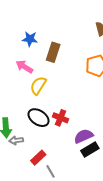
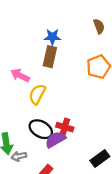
blue star: (30, 39) -> (52, 37), moved
purple semicircle: (84, 136) -> (55, 140), moved

